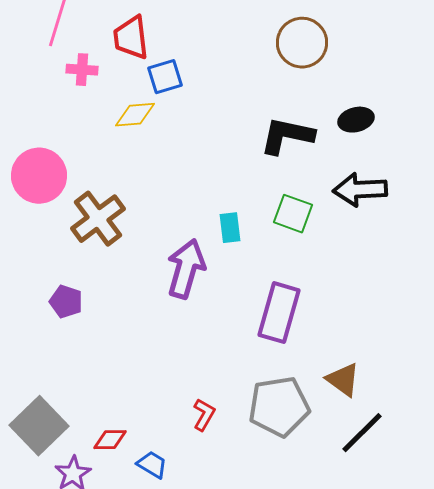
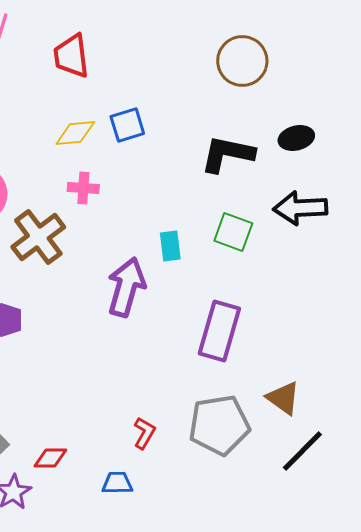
pink cross: (82, 70) -> (83, 188), moved
blue square: (165, 77) -> (127, 125), moved
blue trapezoid: (152, 465) -> (117, 483), moved, turned -32

